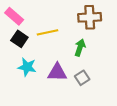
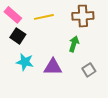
yellow line: (48, 32) -> (44, 17), moved
gray square: (82, 78) -> (89, 70), moved

